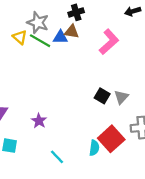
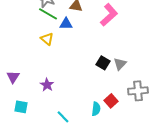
yellow triangle: (20, 37) -> (47, 39), moved
blue triangle: (60, 37) -> (66, 24), moved
red square: (111, 139) -> (111, 101), size x0.6

